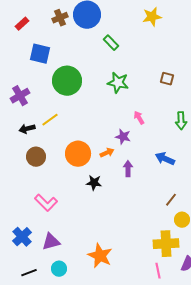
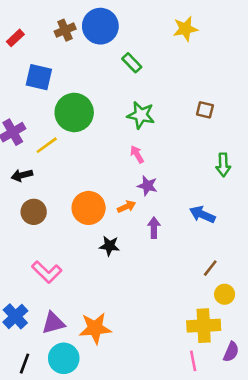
pink arrow: (139, 118) -> (137, 154), moved
yellow line: (50, 120) -> (47, 145), moved
orange star: (100, 256) -> (95, 328), moved, turned -30
cyan circle: (59, 269) -> (64, 358), size x1.5
black line: (29, 273) -> (24, 364), turned -49

